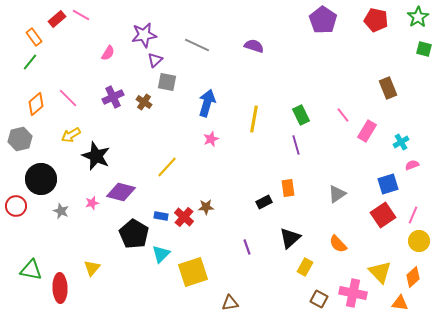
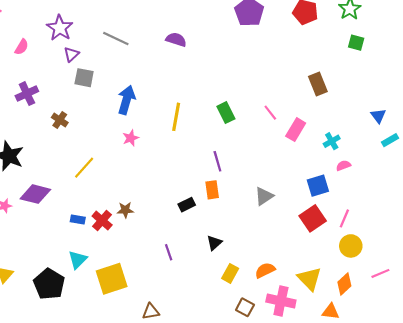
purple star: (144, 35) -> (60, 28), turned -30
brown cross: (144, 102) -> (60, 120), moved
purple line: (296, 145) -> (217, 161), moved
black pentagon: (134, 234) -> (49, 284), moved
black triangle: (290, 238) -> (214, 243), size x0.7
orange semicircle: (338, 244) -> (265, 270), moved, turned 108

